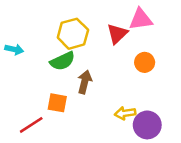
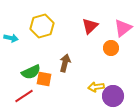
pink triangle: (141, 19) -> (123, 28), moved, turned -30
yellow hexagon: (73, 34) -> (42, 26), moved
green semicircle: (62, 61) -> (31, 72), moved

